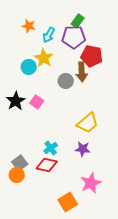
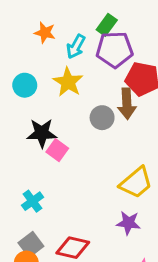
green rectangle: (78, 21) -> (107, 25), moved
cyan circle: (29, 67) -> (25, 85), moved
black star: (16, 101) -> (42, 133), moved, turned 30
cyan cross: (51, 148) -> (32, 201), moved

